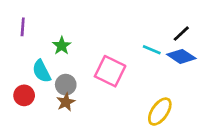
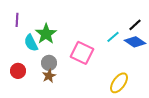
green star: (62, 46) -> (46, 34), size x1.5
cyan line: (152, 50) -> (113, 37), turned -64
cyan semicircle: (42, 71) -> (31, 43), moved

